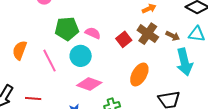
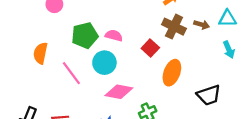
red square: (124, 39) -> (150, 48), moved
orange semicircle: (20, 50) -> (40, 53), moved
cyan arrow: (184, 62) -> (229, 50), moved, size x0.6

